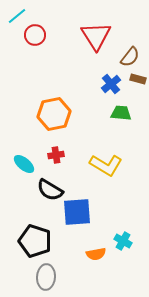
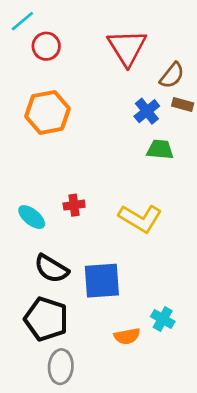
orange hexagon: (54, 114) -> (48, 112), moved
black semicircle: (50, 190) -> (51, 269), moved

